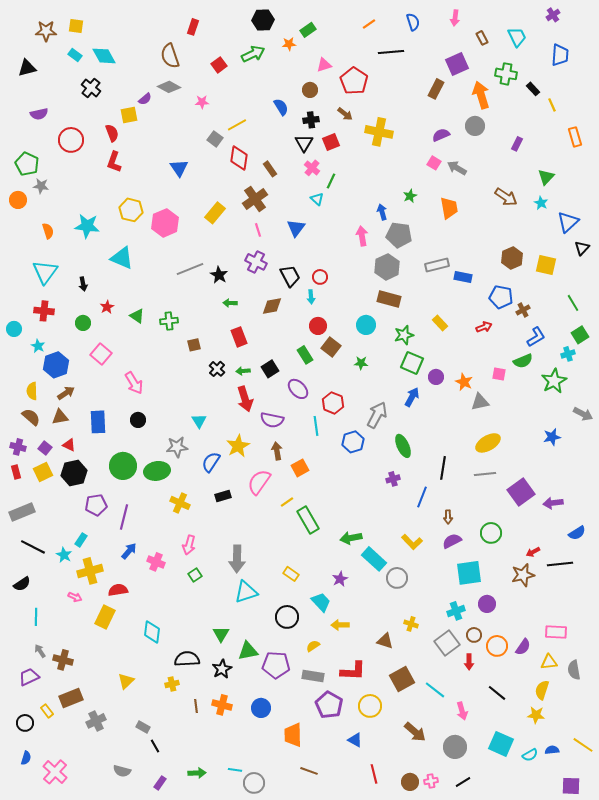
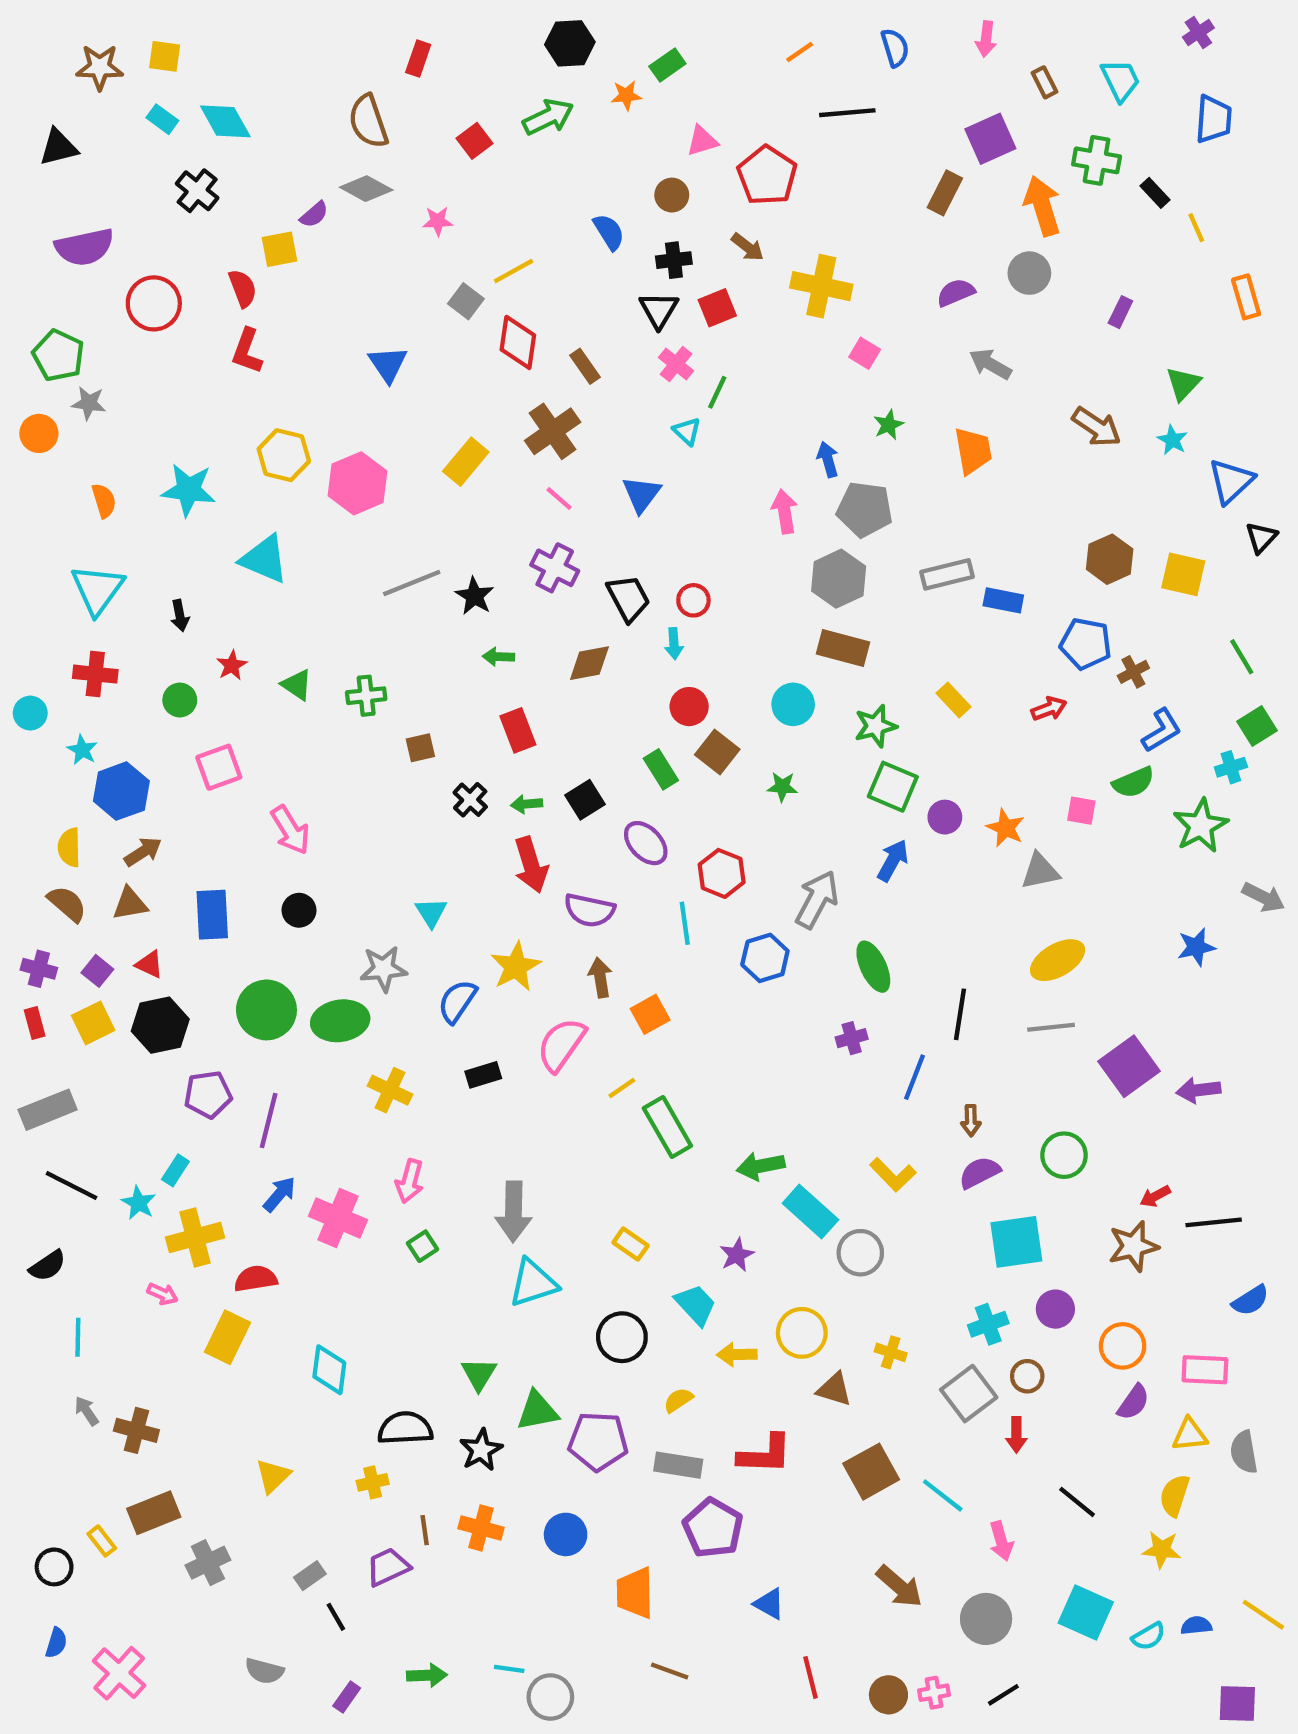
purple semicircle: (39, 114) -> (84, 247), size x1.5
pink square: (434, 163) -> (865, 353), moved
pink line: (258, 230) -> (559, 498), turned -32
pink square: (101, 354) -> (219, 767), turned 30
blue semicircle: (577, 533) -> (1250, 1300), moved
pink cross: (156, 562) -> (338, 1218), size x1.4
orange circle: (497, 646) -> (1123, 1346), moved
purple trapezoid: (29, 677) -> (388, 1567), moved
yellow circle: (370, 706) -> (802, 1333), moved
gray rectangle: (143, 727) -> (310, 1576), turned -64

